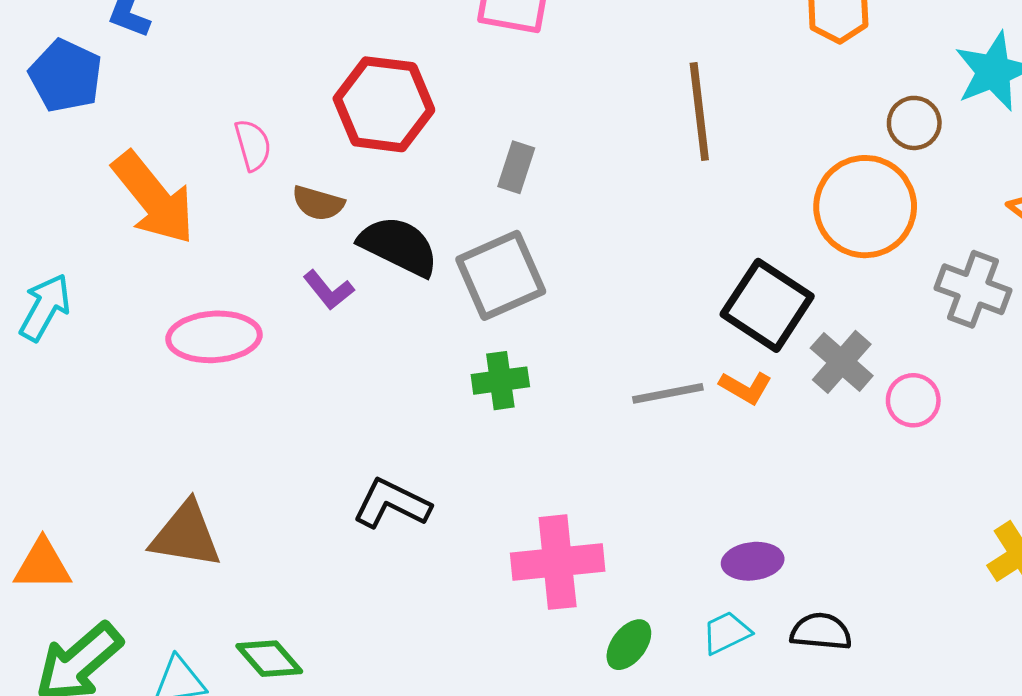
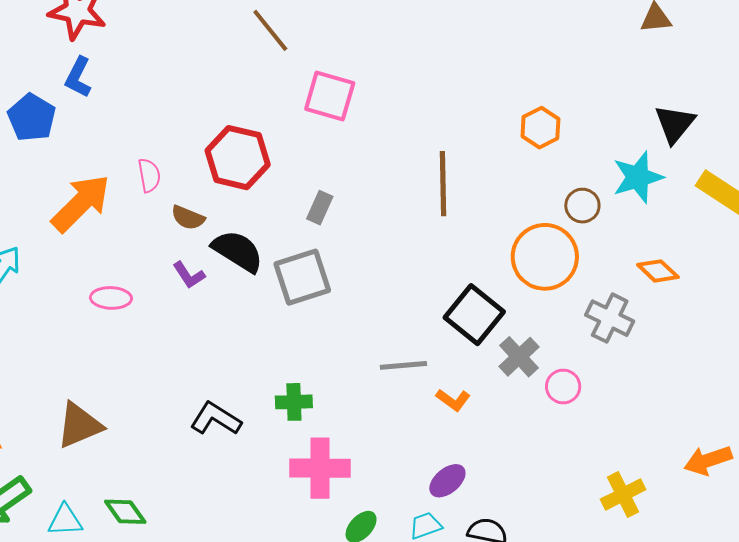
orange arrow: (154, 198) -> (81, 203), turned -102
pink ellipse: (214, 337) -> (111, 298), size x0.7
green cross: (500, 381) -> (294, 402), moved
orange L-shape: (746, 387) -> (453, 400), moved
brown triangle: (186, 535) -> (79, 425), turned -38
purple ellipse: (753, 561) -> (447, 481), turned -39

